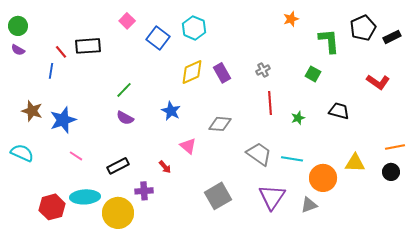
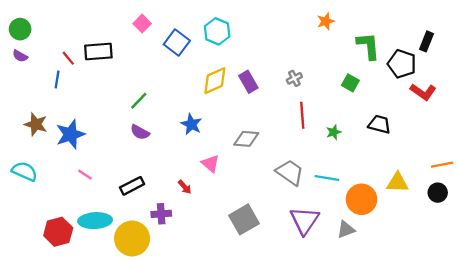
black pentagon: (363, 28) -> (402, 64), moved, turned -30
black rectangle: (392, 37) -> (426, 41), moved, turned -42

